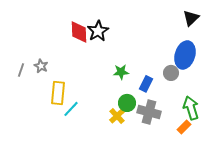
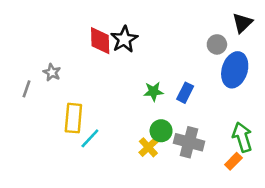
gray star: (41, 66) -> (52, 72), moved
gray circle: (171, 73) -> (217, 44), moved
blue rectangle: (146, 84) -> (185, 93), moved

